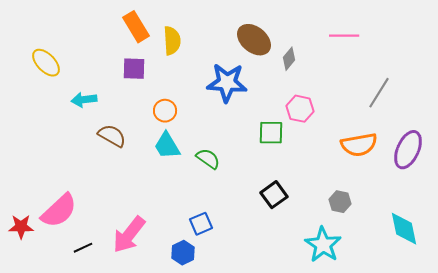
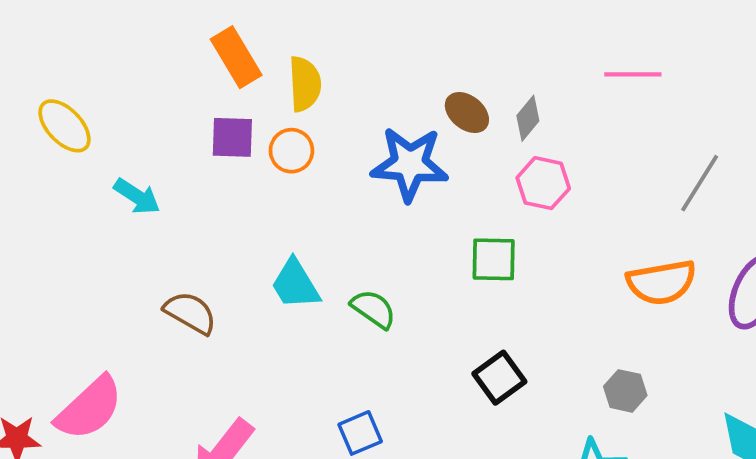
brown ellipse: (254, 40) -> (467, 113), moved, size x0.7
cyan arrow: (84, 100) -> (137, 196), turned -140
pink hexagon: (300, 109) -> (543, 183), moved
orange circle: (165, 111) -> (291, 151), moved
brown semicircle: (112, 136) -> (190, 313), moved

